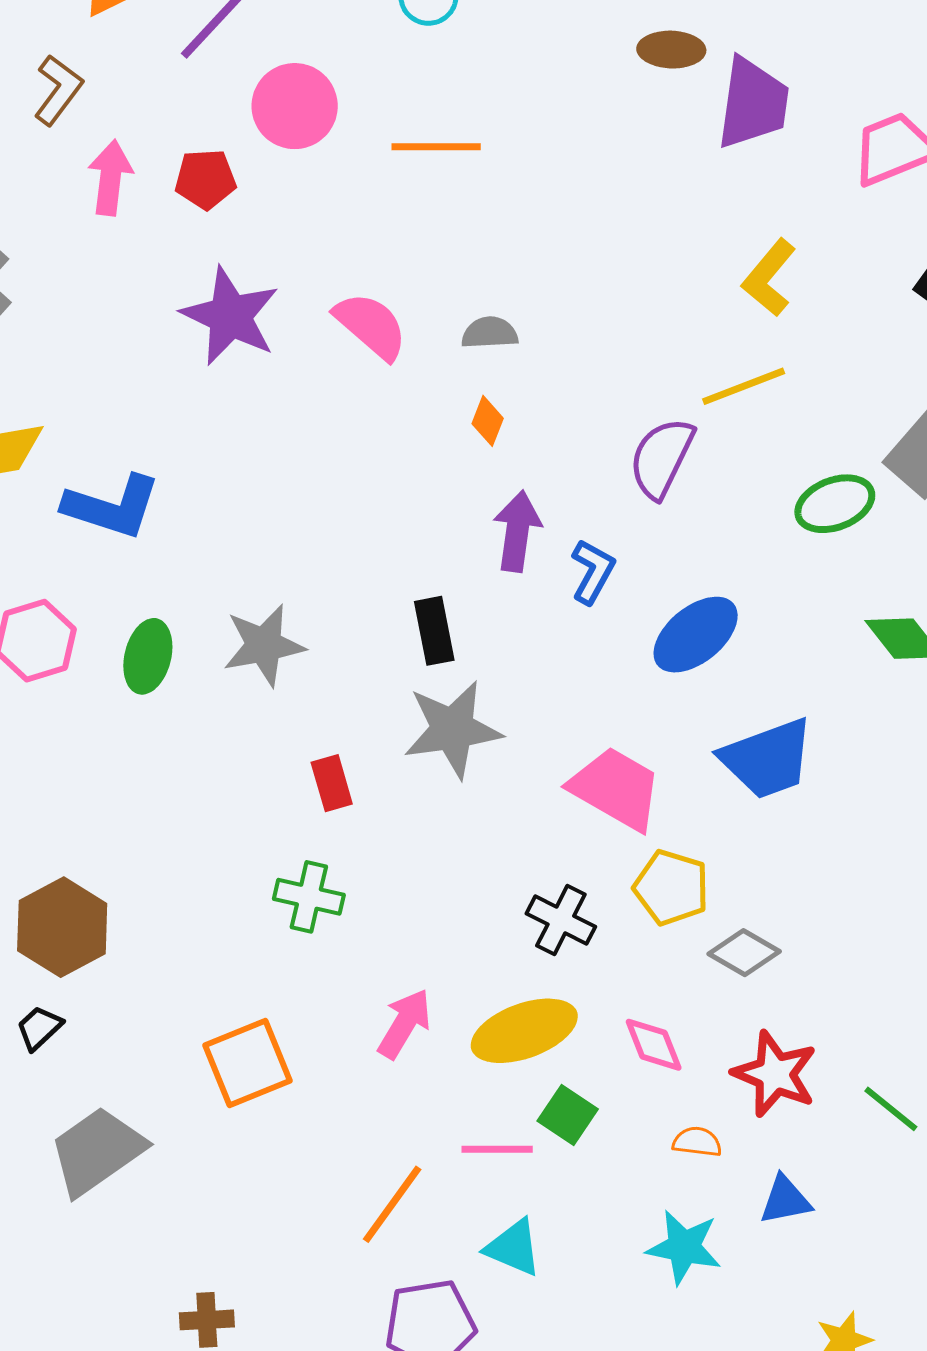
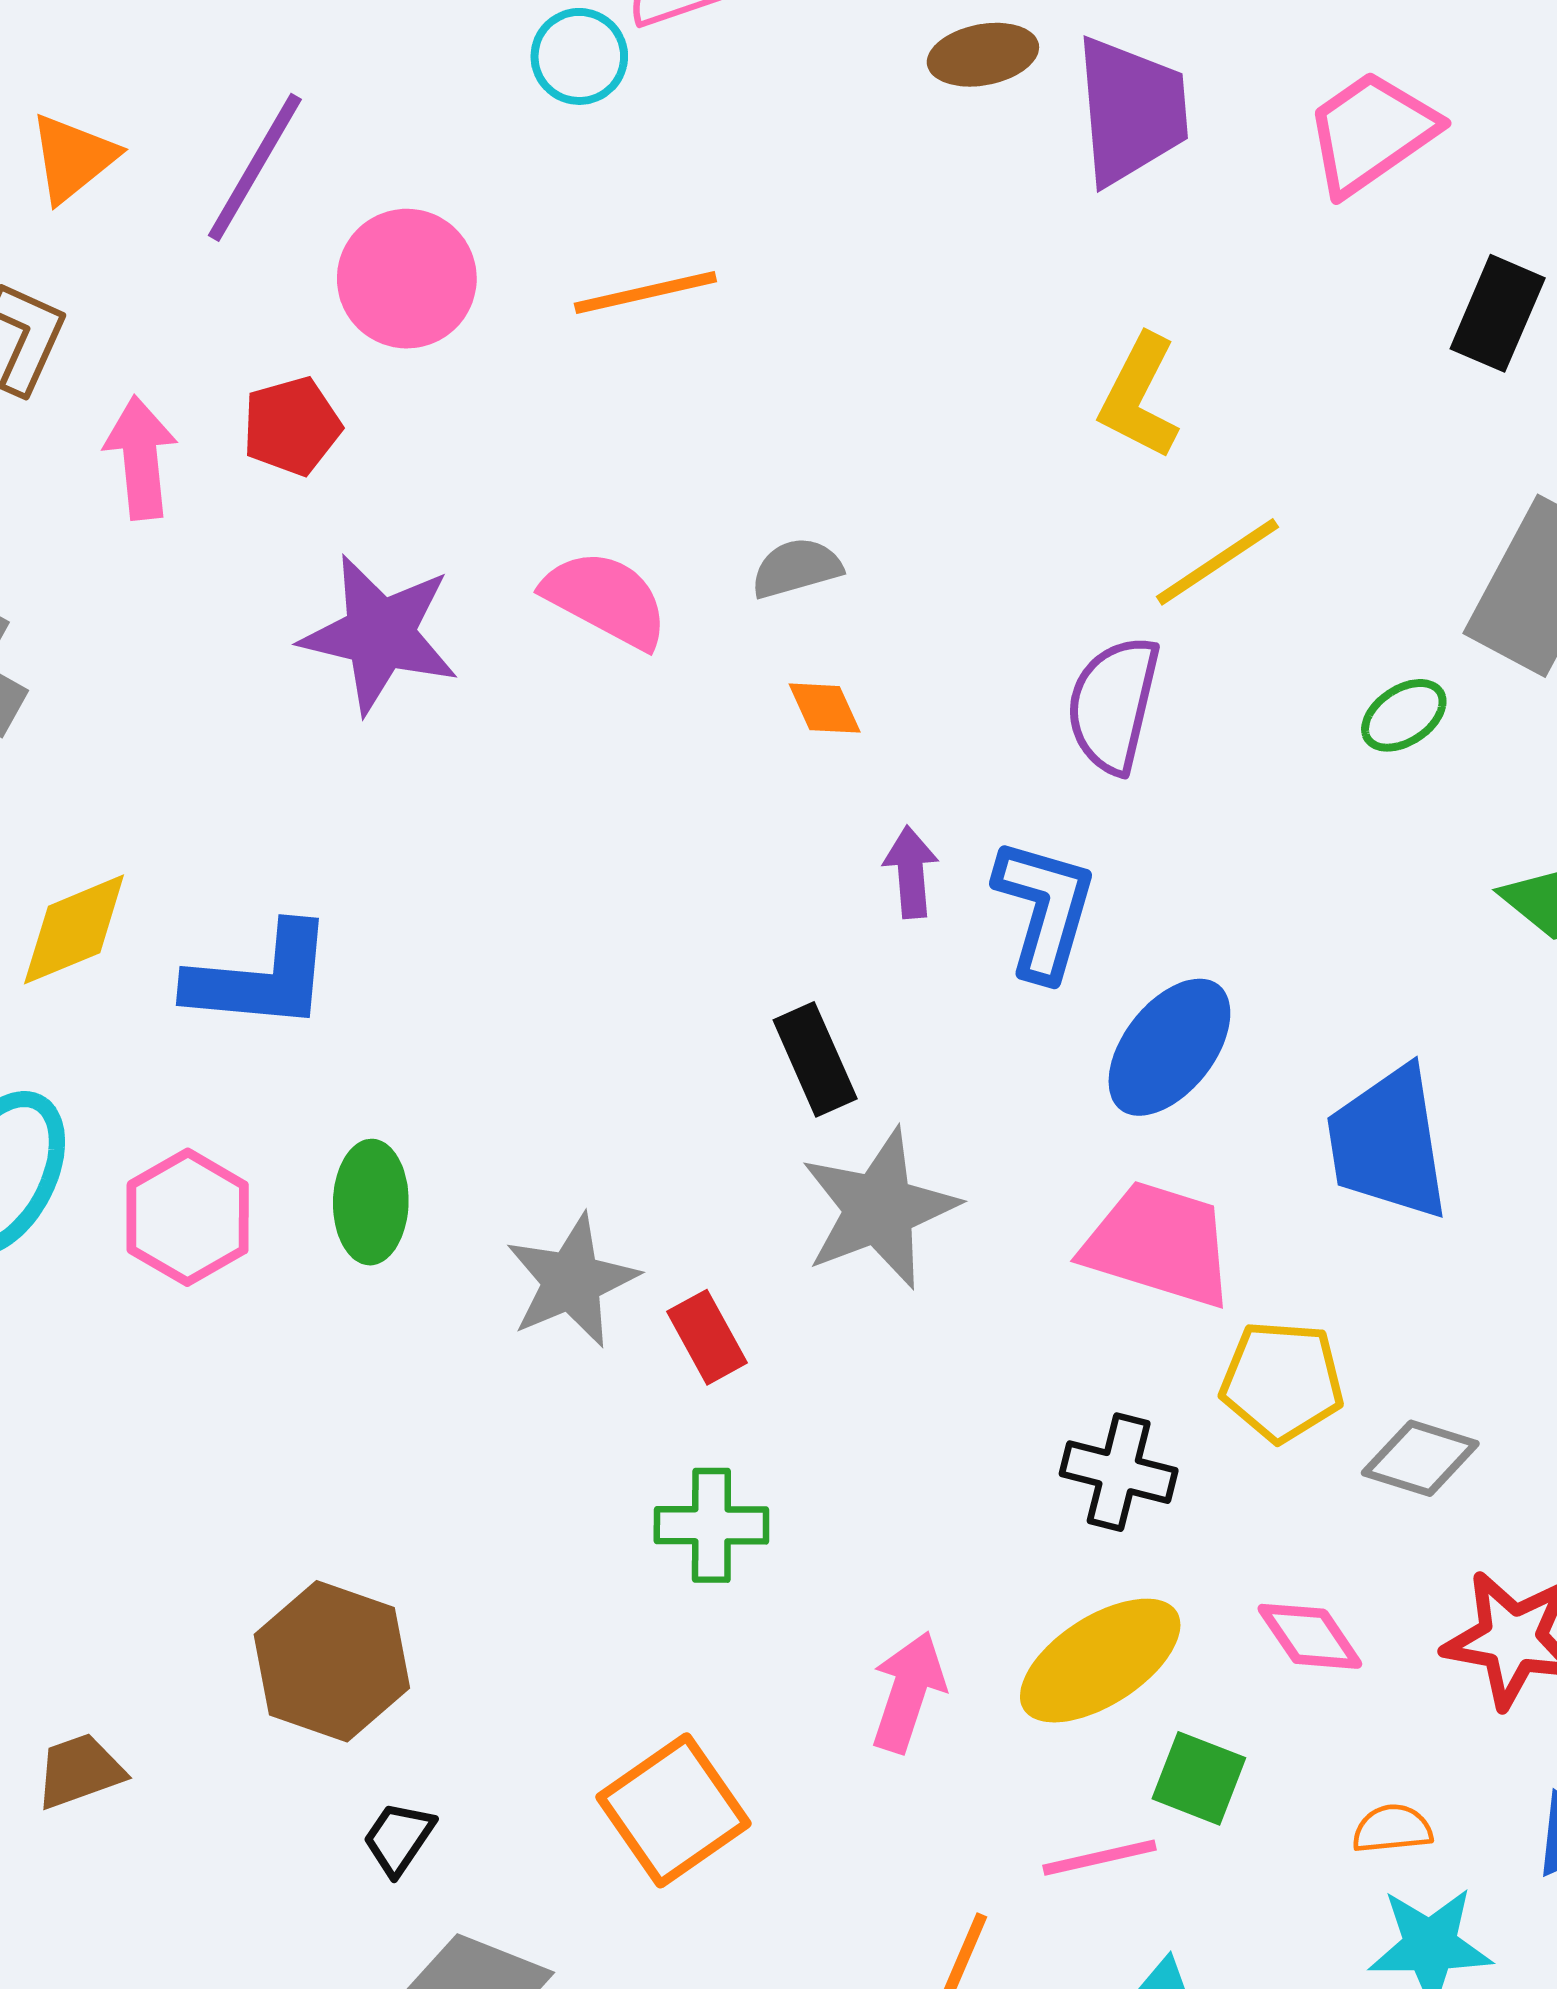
yellow L-shape: (769, 278) -> (1139, 397), moved
orange diamond: (488, 421) -> (825, 708), turned -33
green ellipse: (835, 504) -> (1404, 715), size x0.7
purple arrow: (517, 531) -> (911, 872), size x0.7
blue L-shape: (593, 571) -> (1045, 909), size x1.4
blue ellipse: (696, 635) -> (1169, 1047), moved
gray star: (264, 645) -> (572, 1281), moved
blue trapezoid: (767, 759) -> (1388, 1143), turned 114
black trapezoid: (39, 1028) -> (399, 1838), moved
orange semicircle: (697, 1142) -> (1392, 1829), moved

